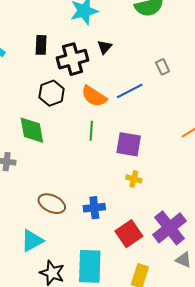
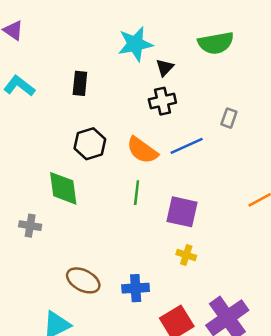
black triangle: (105, 47) -> (165, 67), moved
black cross: (72, 59) -> (162, 101), moved, size x0.7
gray rectangle: (163, 67) -> (229, 118), turned 42

